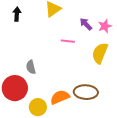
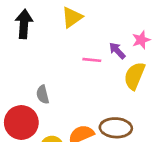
black arrow: (17, 14) -> (24, 24), size x1.5
purple arrow: (86, 24) -> (117, 51), moved

